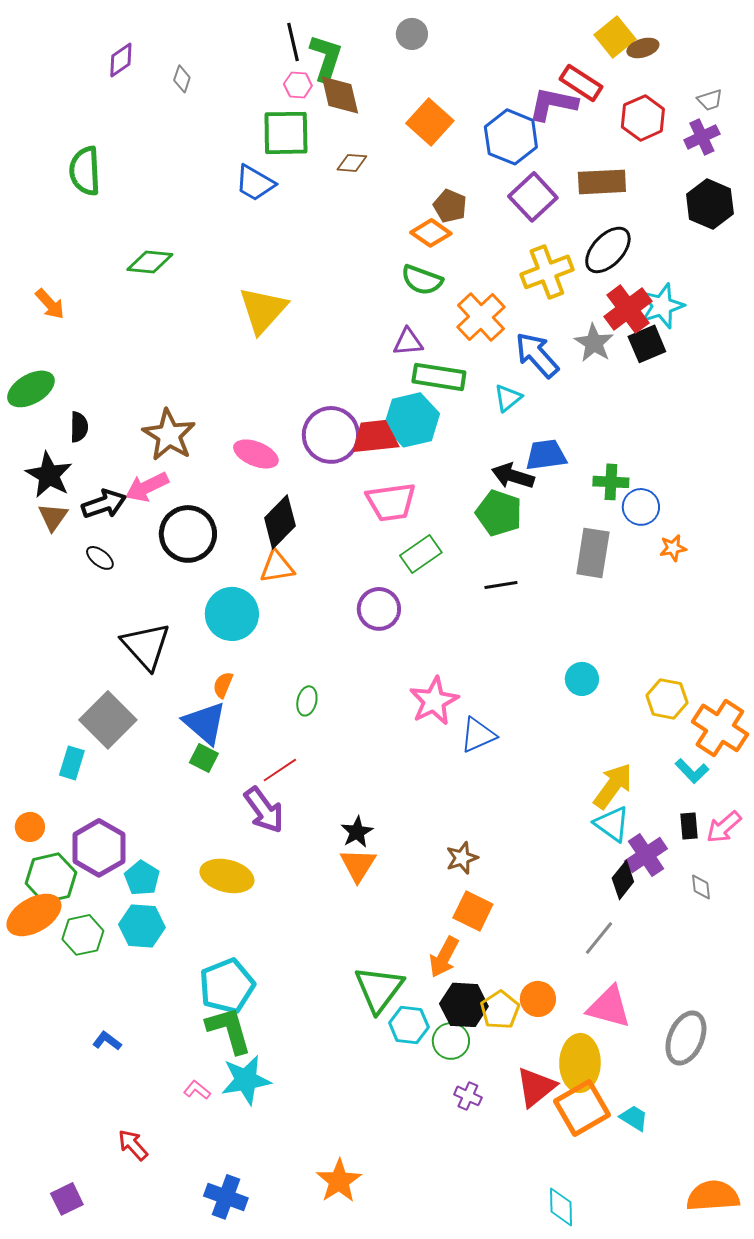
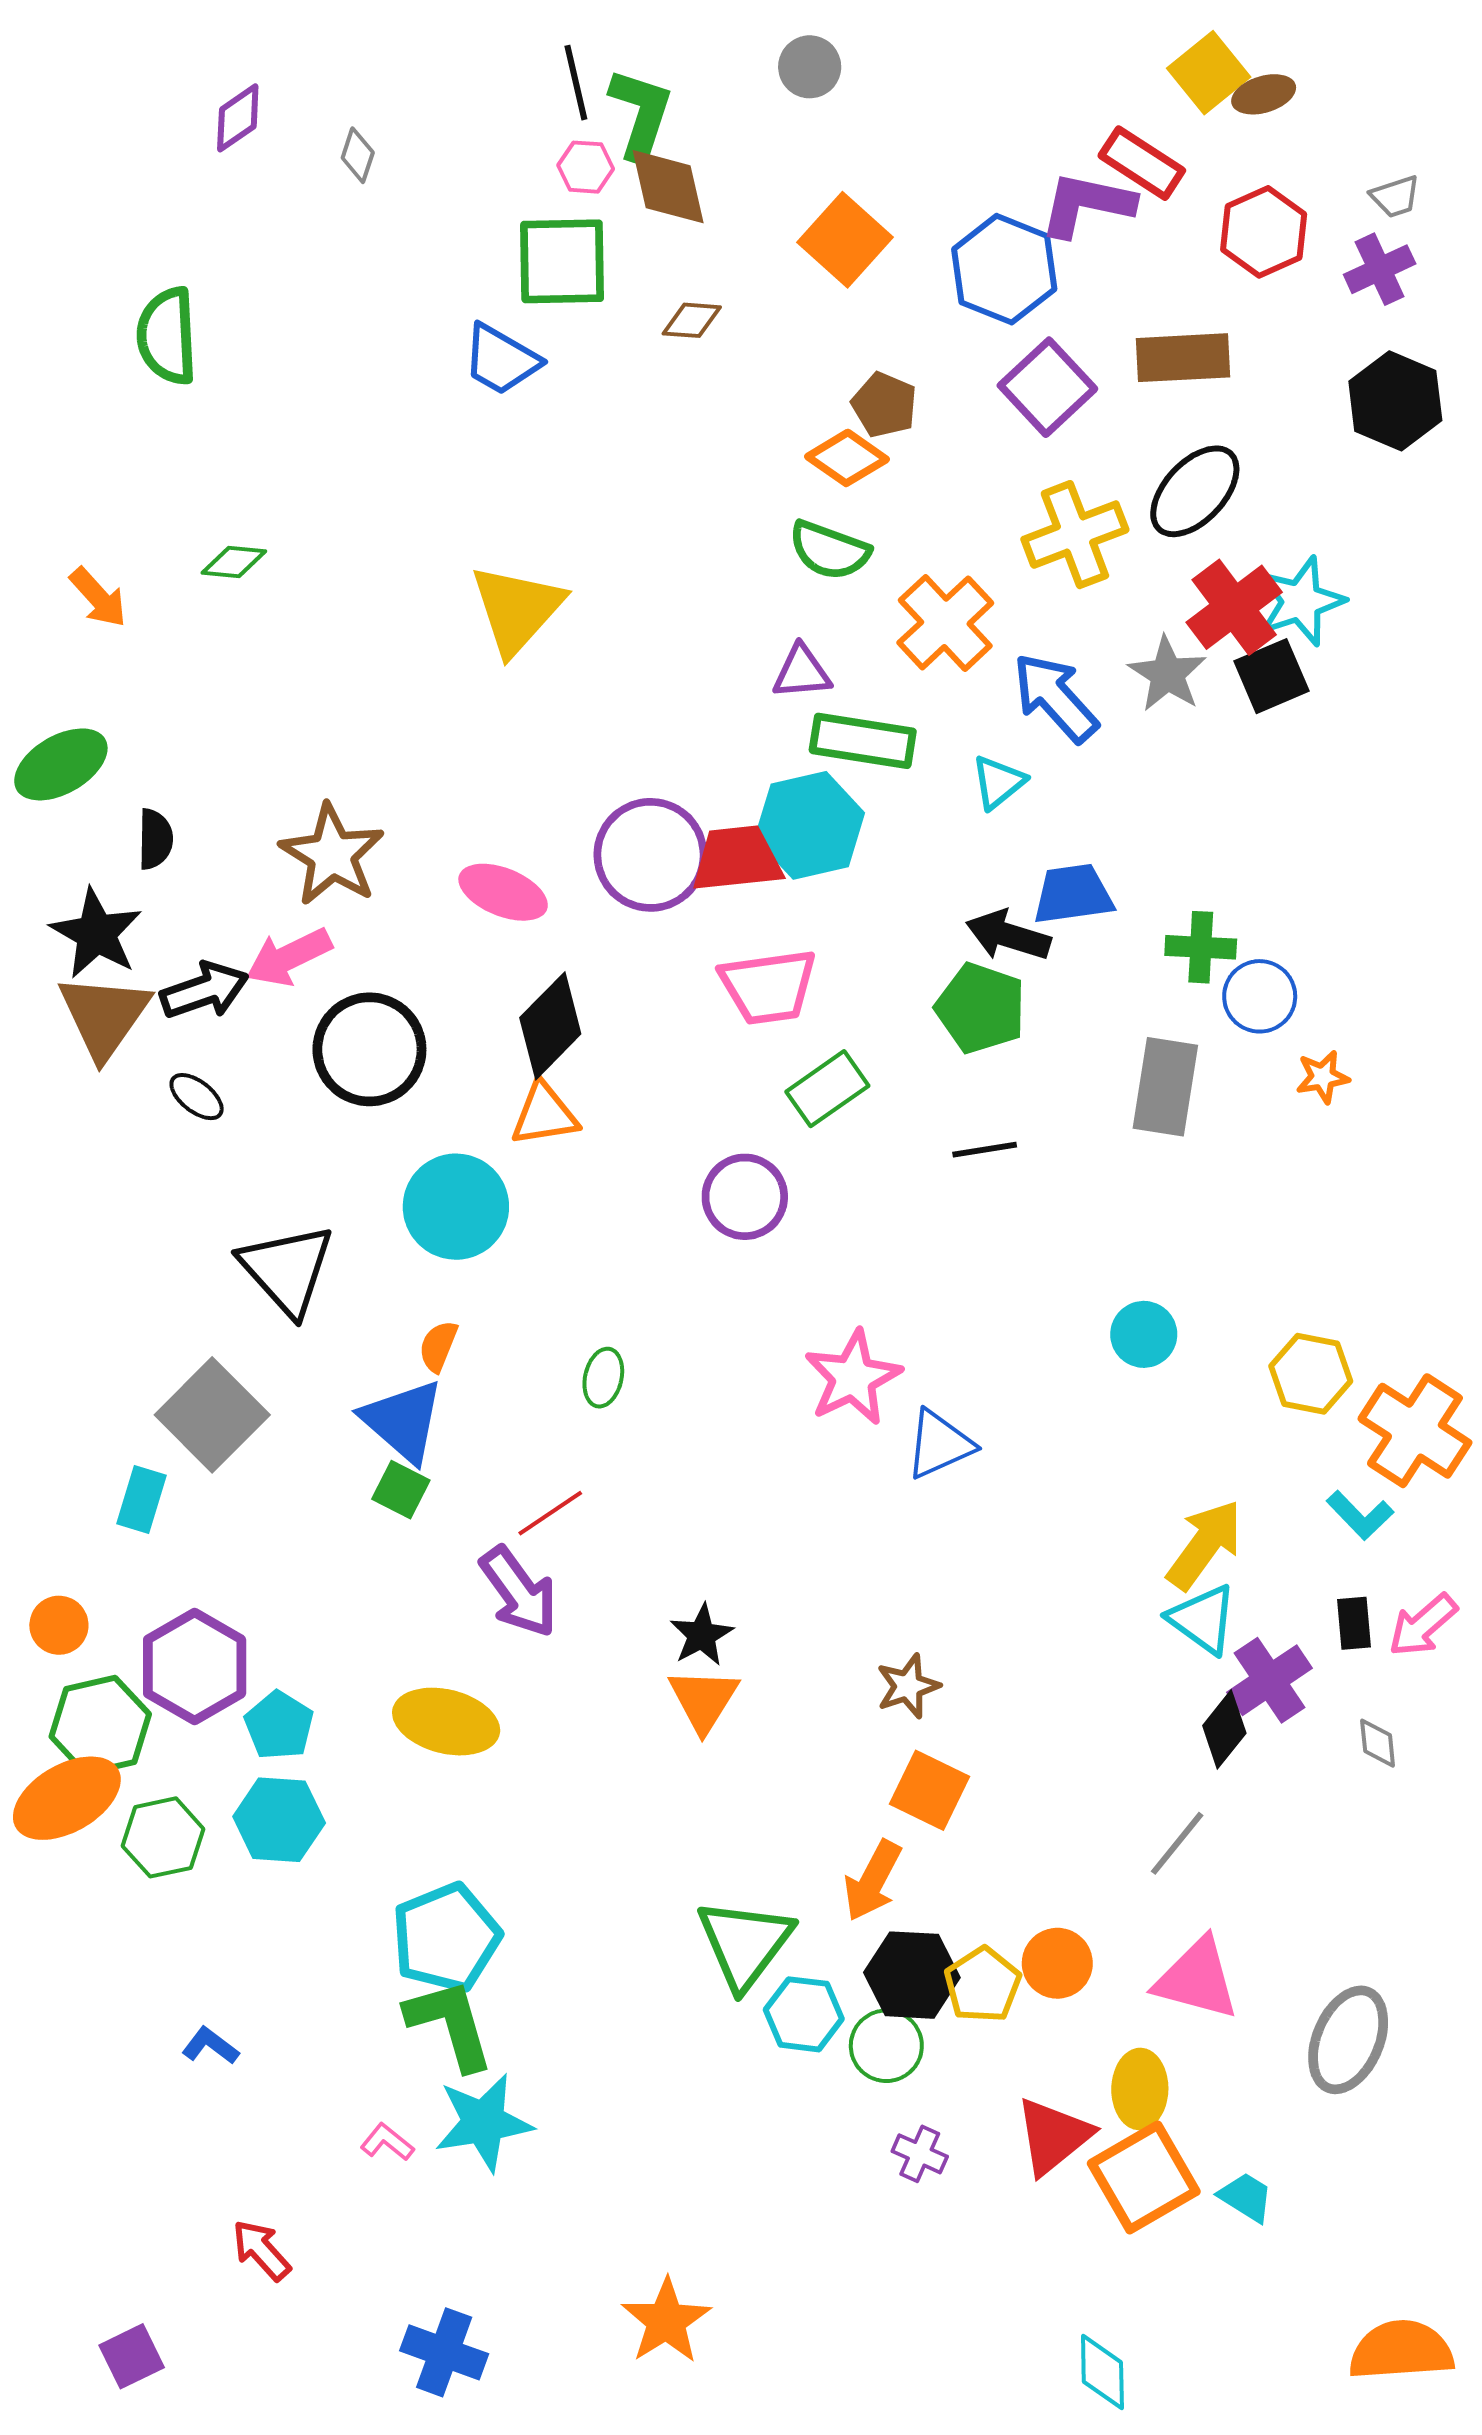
green diamond: (150, 262) -> (234, 562), moved, size x0.7
brown triangle: (53, 517) -> (104, 1016), size x1.6
yellow ellipse: (580, 1063) -> (1140, 2089), size x0.7

